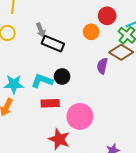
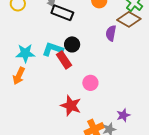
red rectangle: (50, 103) -> (64, 60), moved, turned 60
pink circle: (80, 116) -> (90, 83), size x0.6

